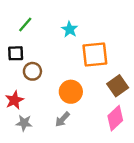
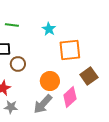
green line: (25, 25) -> (12, 25), turned 56
pink diamond: (115, 118) -> (70, 97), moved
gray arrow: (62, 119) -> (43, 104), size x1.5

